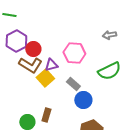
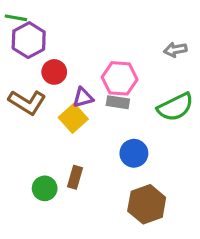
purple hexagon: (16, 41) -> (29, 40), moved
brown L-shape: (30, 65) -> (27, 102), moved
gray rectangle: (73, 84) -> (118, 102), moved, turned -32

